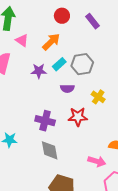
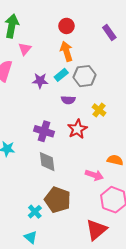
purple rectangle: (93, 21) -> (109, 33), moved
pink triangle: (22, 40) -> (25, 49), turned 32
orange arrow: (51, 42) -> (66, 51), moved, turned -66
red star: (78, 117) -> (77, 129), turned -30

